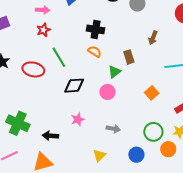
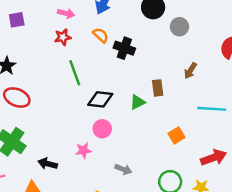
orange semicircle: (95, 52) -> (101, 35), moved
red ellipse: (33, 69) -> (17, 98), moved
black diamond: (74, 86) -> (100, 99), moved
pink circle: (107, 92) -> (102, 129), moved

